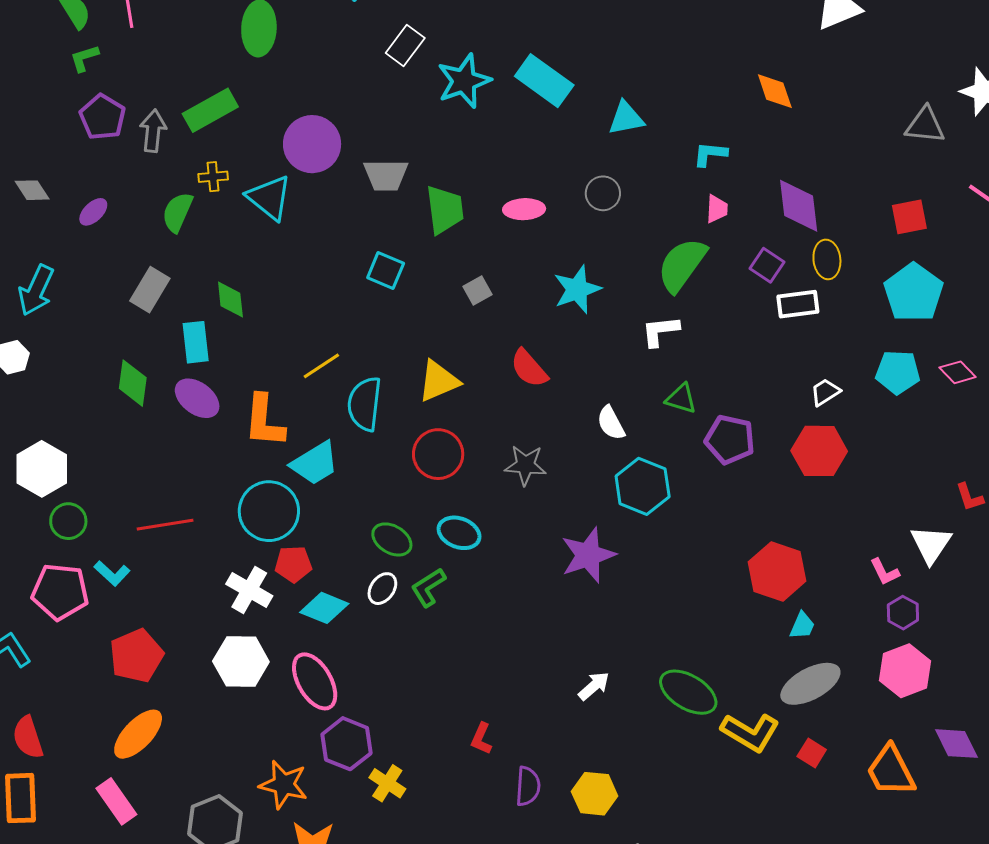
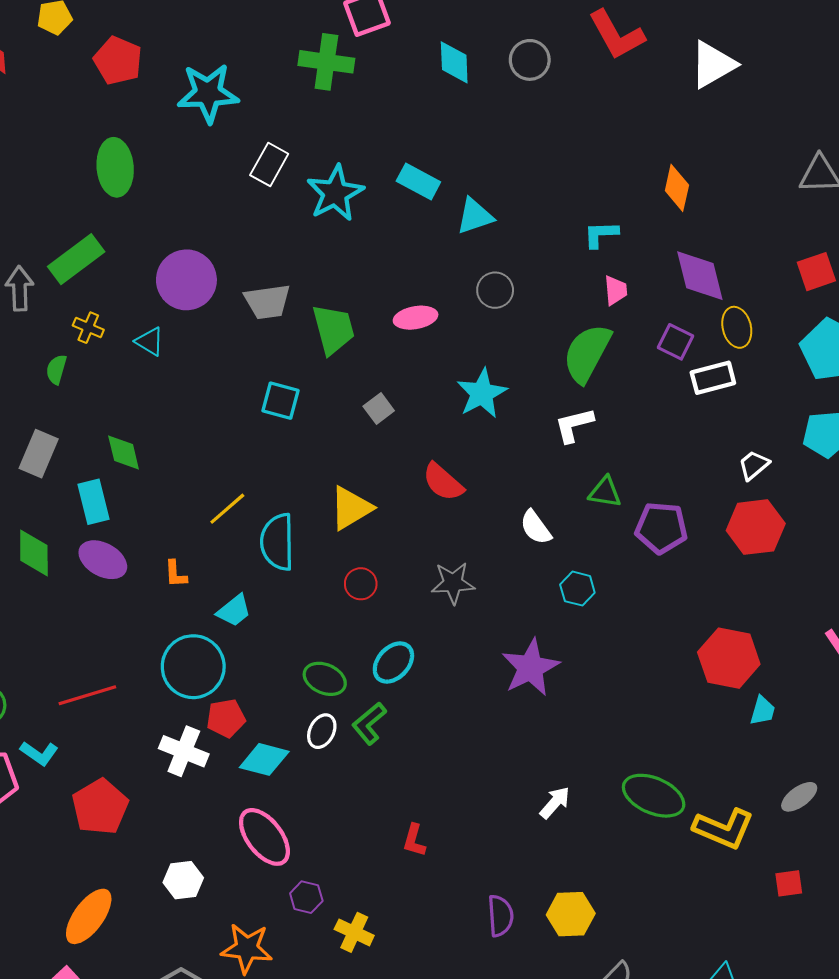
cyan rectangle: (544, 81) -> (418, 182), size x0.7
orange diamond: (775, 91) -> (677, 188), moved, turned 39
cyan triangle: (626, 118) -> (475, 216), moved
yellow cross: (213, 177) -> (88, 328), turned 36
cyan triangle: (269, 198) -> (150, 341), size x0.6
green semicircle: (177, 212) -> (56, 369), size x0.7
orange L-shape: (264, 421) -> (176, 574), size x0.5
red circle: (438, 454) -> (361, 584), size x0.6
cyan trapezoid: (315, 463) -> (234, 611), size x0.7
cyan hexagon: (643, 486) -> (577, 589), size x0.6
cyan ellipse: (459, 533) -> (393, 663), turned -60
red pentagon: (136, 656) -> (100, 807), moved
white hexagon: (241, 662) -> (183, 880), moved, size x0.7
gray ellipse: (810, 684) -> (799, 797), moved, size x0.6
red L-shape: (481, 739) -> (414, 840), moved
purple hexagon: (346, 744) -> (306, 897), size x0.6
red square: (812, 753) -> (789, 883), moved, turned -32

